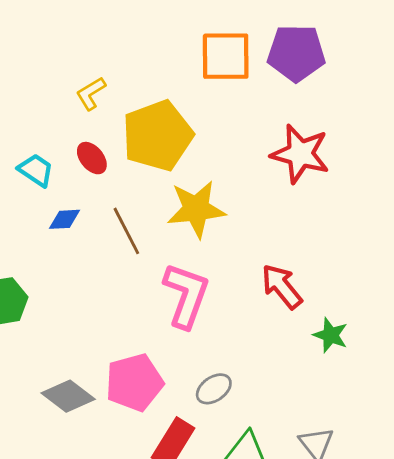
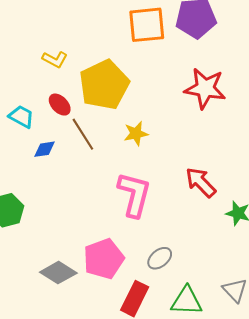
yellow L-shape: (91, 93) -> (55, 59), turned -115
yellow star: (196, 209) -> (136, 134), size x0.6
brown line: (126, 231) -> (83, 134), moved

